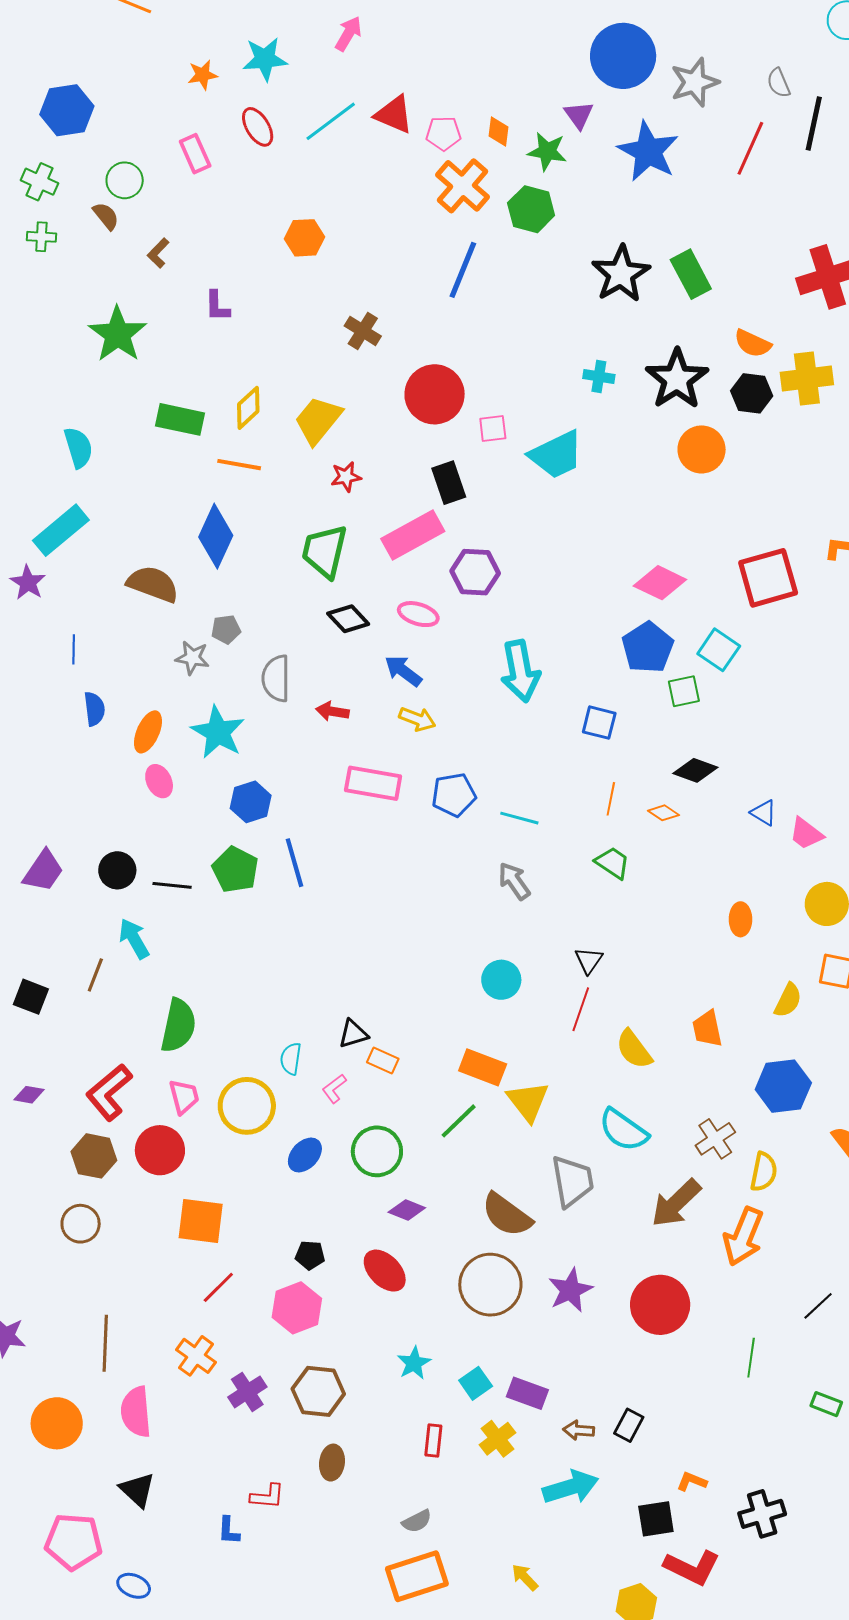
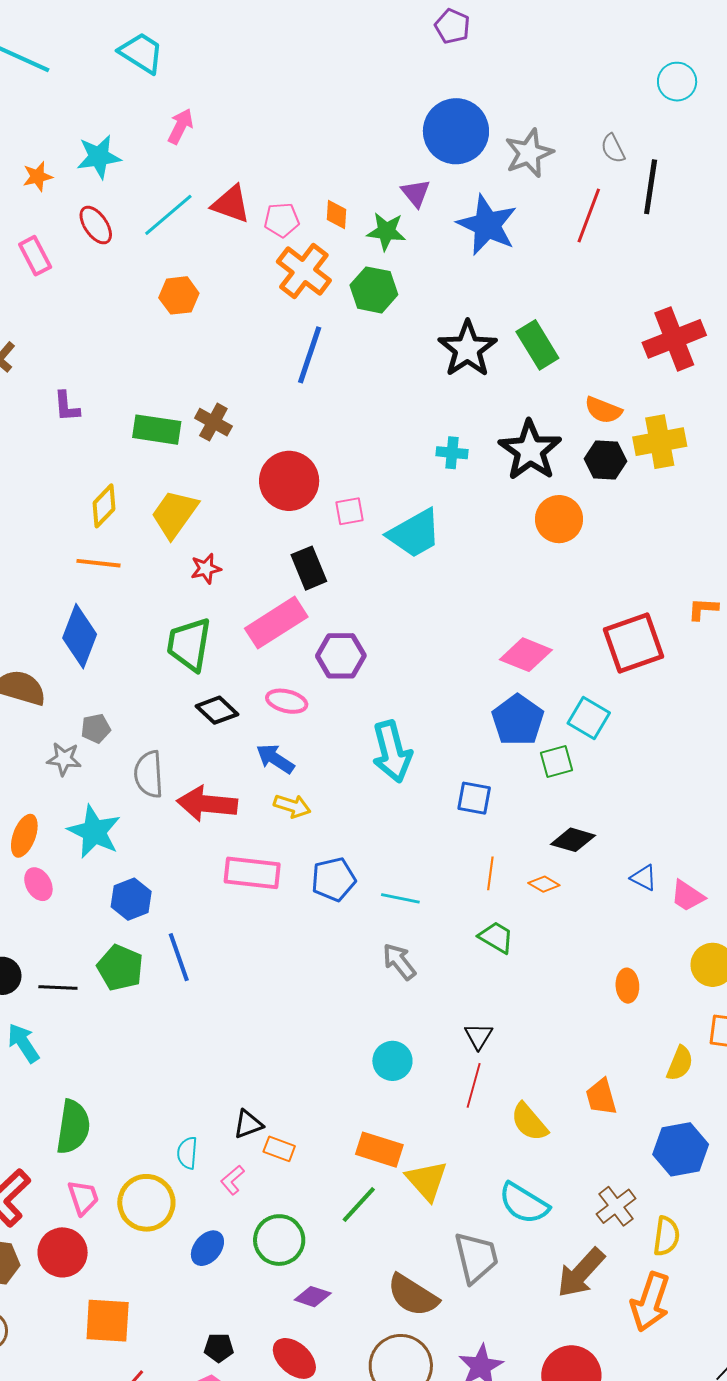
orange hexagon: (304, 238) -> (179, 295), moved
green rectangle: (180, 419) -> (157, 430), moved
red arrow: (332, 711) -> (207, 804), size x1.8

